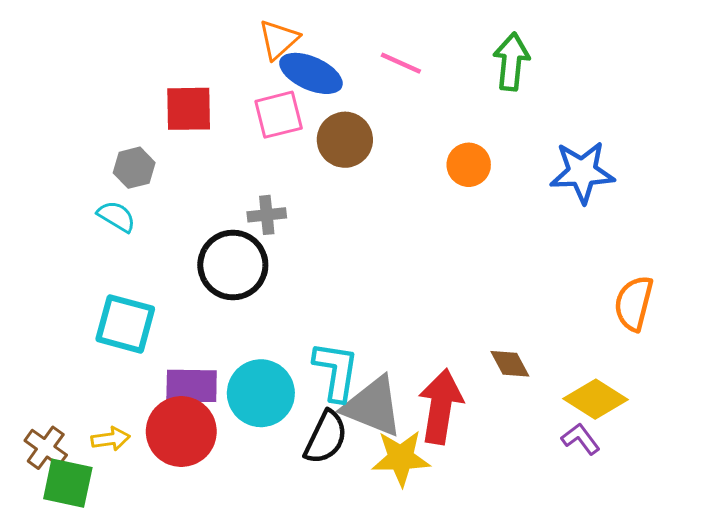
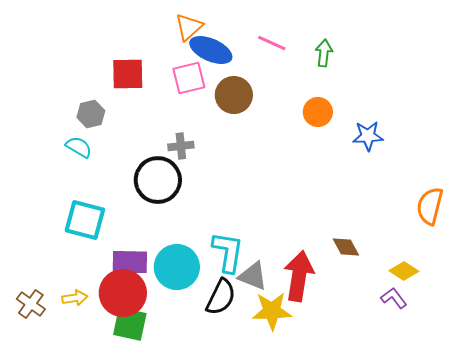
green arrow: (511, 62) -> (324, 53), moved, size x0.7
blue star: (582, 172) -> (368, 136), moved, size x0.7
yellow diamond: (595, 399) -> (404, 271), size x0.7
gray triangle: (373, 406) -> (253, 276), size x0.7
green square: (68, 483) -> (130, 324), moved

